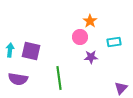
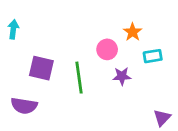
orange star: (90, 21) -> (133, 32), moved
cyan arrow: (10, 50) -> (13, 29), moved
green line: (59, 78) -> (79, 78), moved

